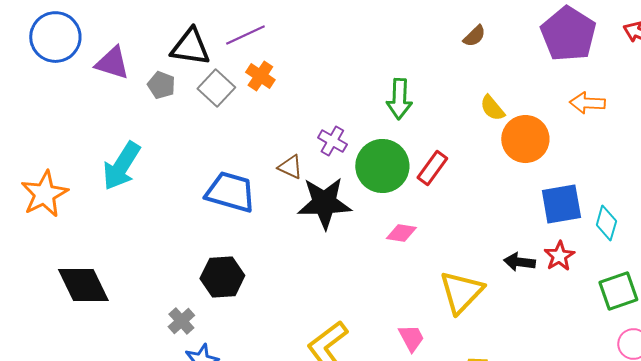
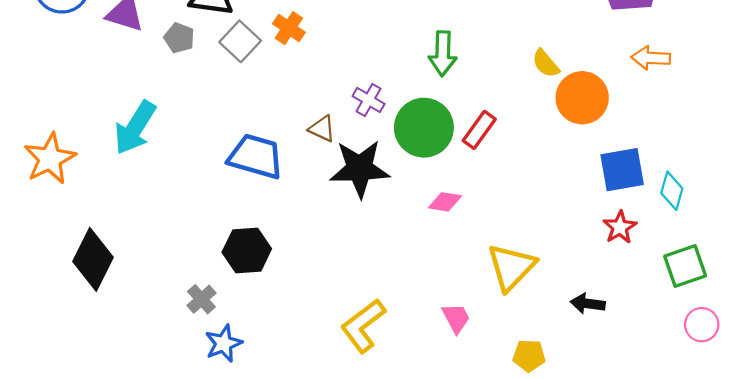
black arrow: (519, 262) -> (588, 304), moved
black diamond: (83, 285) -> (93, 259), turned 52

